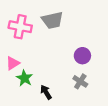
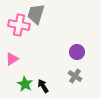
gray trapezoid: (52, 20) -> (36, 14), moved, turned 120
green star: (24, 78) -> (25, 84), moved

